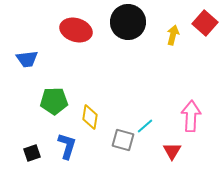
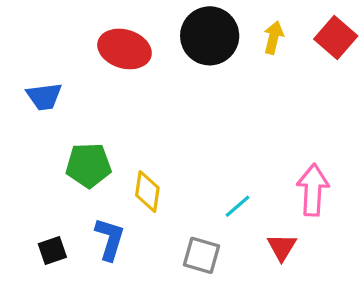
yellow arrow: (173, 35) -> (274, 38), moved
gray square: (123, 140) -> (201, 255), moved

